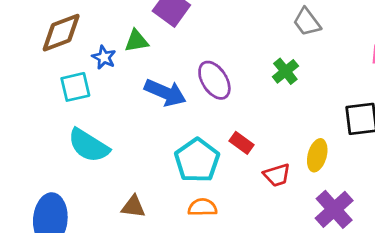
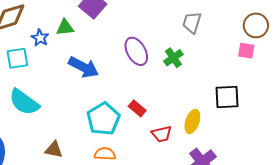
gray trapezoid: (307, 22) -> (192, 22), turned 50
purple ellipse: (214, 80) -> (136, 51), moved

